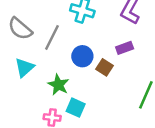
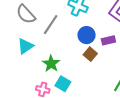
blue circle: (82, 56) -> (87, 35), moved

